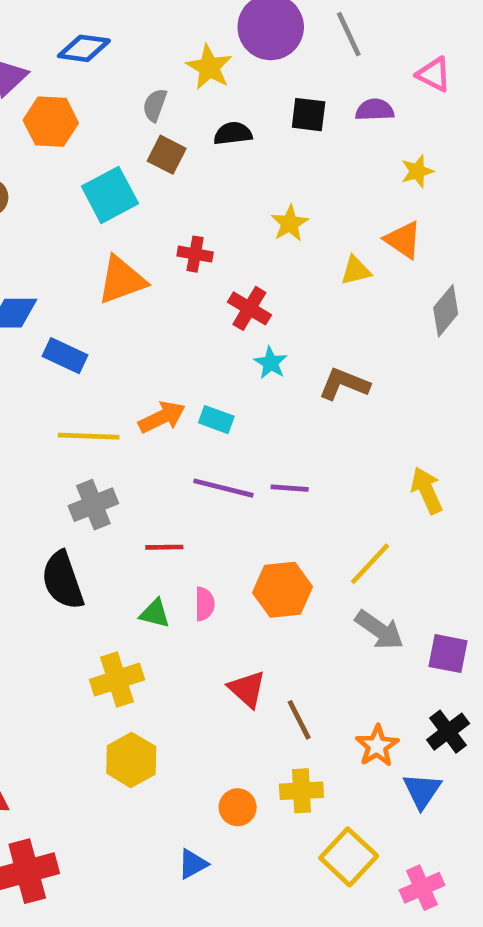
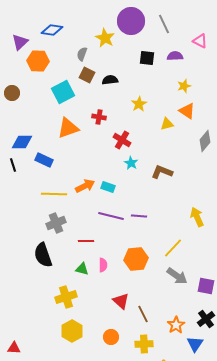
black semicircle: (233, 133) -> (110, 80), moved
yellow star: (417, 171) -> (184, 86), moved
orange circle: (238, 807) -> (111, 337), moved

